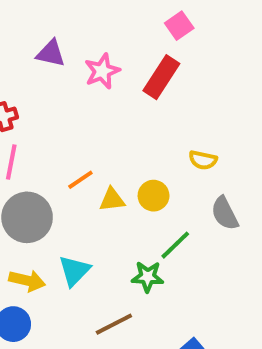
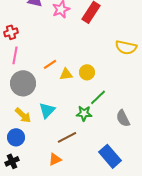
yellow semicircle: (203, 160) -> (126, 47), moved, size x1.5
gray semicircle: (225, 213) -> (123, 118), moved
yellow arrow: (27, 281) -> (23, 115), turned 30

